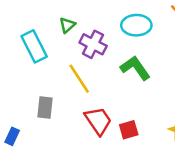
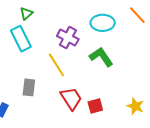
green triangle: (67, 25) -> (26, 13), moved

